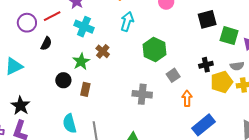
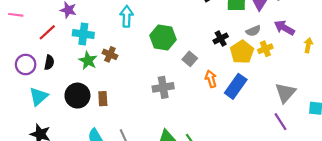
purple circle: (27, 23) -> (26, 64), moved
green star: (81, 62) -> (88, 61), moved
cyan triangle: (14, 66) -> (39, 96), moved
black circle: (63, 80) -> (77, 96), size x1.5
blue rectangle: (204, 125) -> (236, 86), moved

